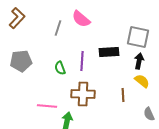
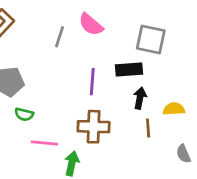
gray square: (138, 37) -> (151, 39), moved
black arrow: (139, 61) -> (140, 98), moved
green semicircle: (60, 68) -> (24, 114), moved, turned -56
yellow semicircle: (142, 81) -> (174, 109), turned -42

